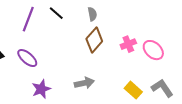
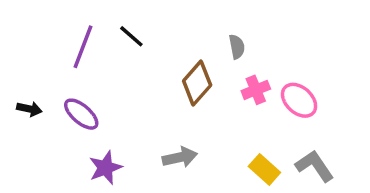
gray semicircle: (92, 14) -> (237, 47), moved

